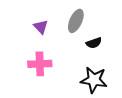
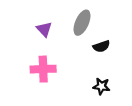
black star: (94, 80) -> (101, 86), size x0.6

